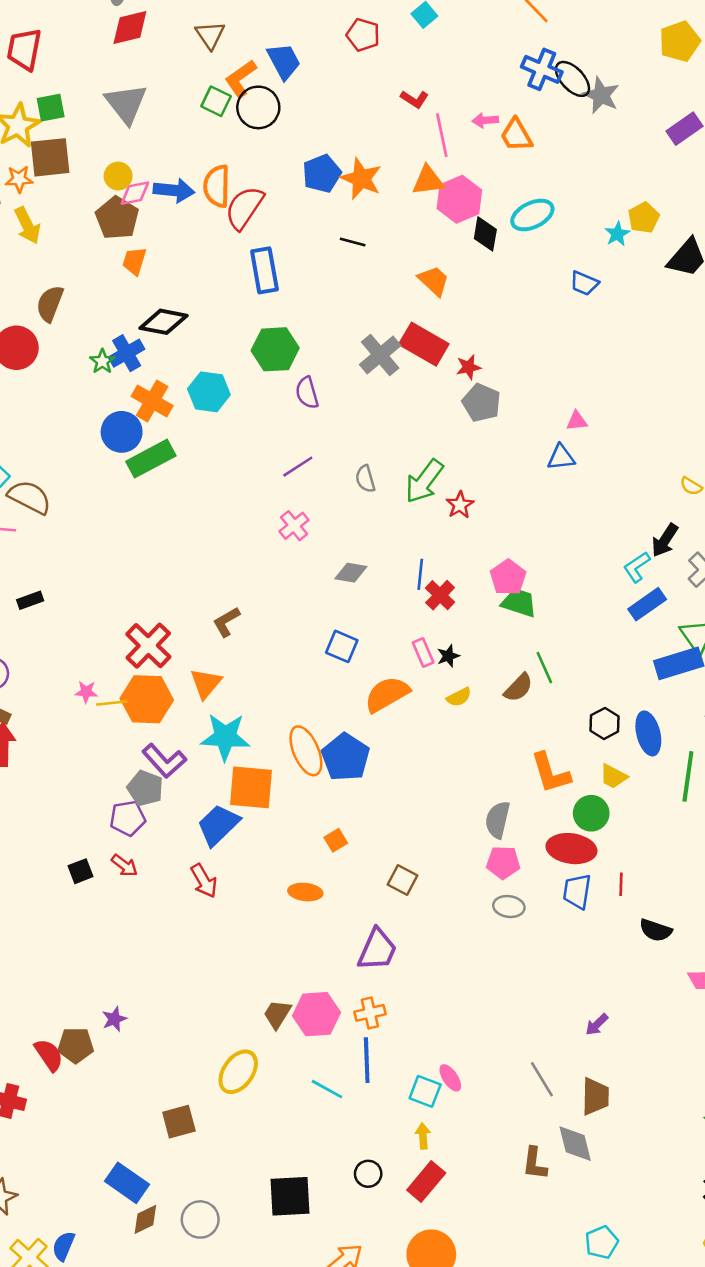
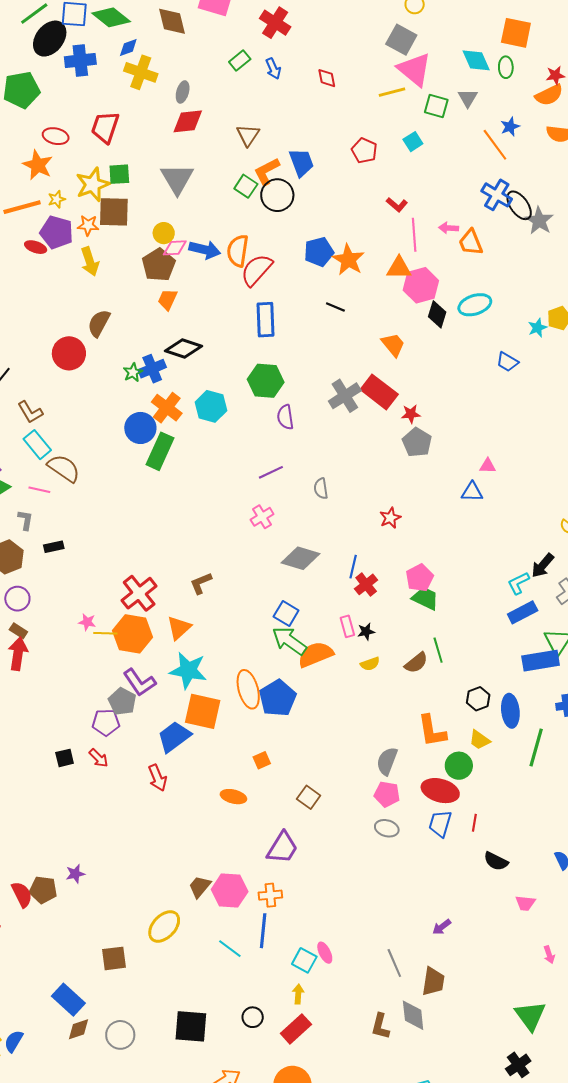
green rectangle: (151, 459) -> (160, 451), turned -45
green arrow: (424, 481) -> (289, 641), moved, turned 81
gray diamond: (351, 573) -> (301, 558), size x1.5

